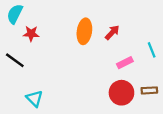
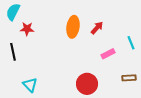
black line: (15, 60) -> (13, 52), turned 42
red circle: (121, 93) -> (87, 84), moved

